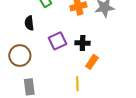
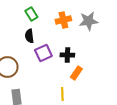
black semicircle: (29, 23) -> (29, 36), moved

